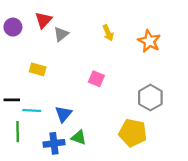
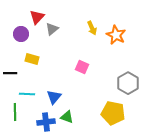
purple circle: (13, 27) -> (21, 34), moved
orange star: (149, 41) -> (116, 35), moved
black line: (12, 100) -> (10, 73), moved

